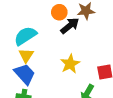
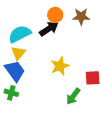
black arrow: (70, 26) -> (49, 29), moved

